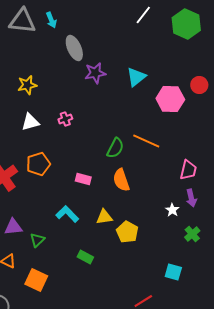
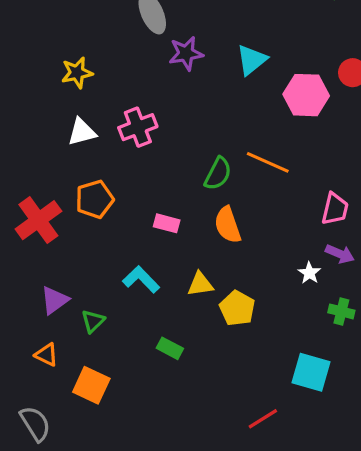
pink cross: (65, 119) -> (138, 127), size x1.6
purple arrow: (191, 198) -> (340, 254), turned -54
purple triangle: (13, 227) -> (54, 300), turned -30
green cross: (192, 234) -> (341, 311), turned -35
cyan square: (173, 272) -> (311, 372), size x1.4

